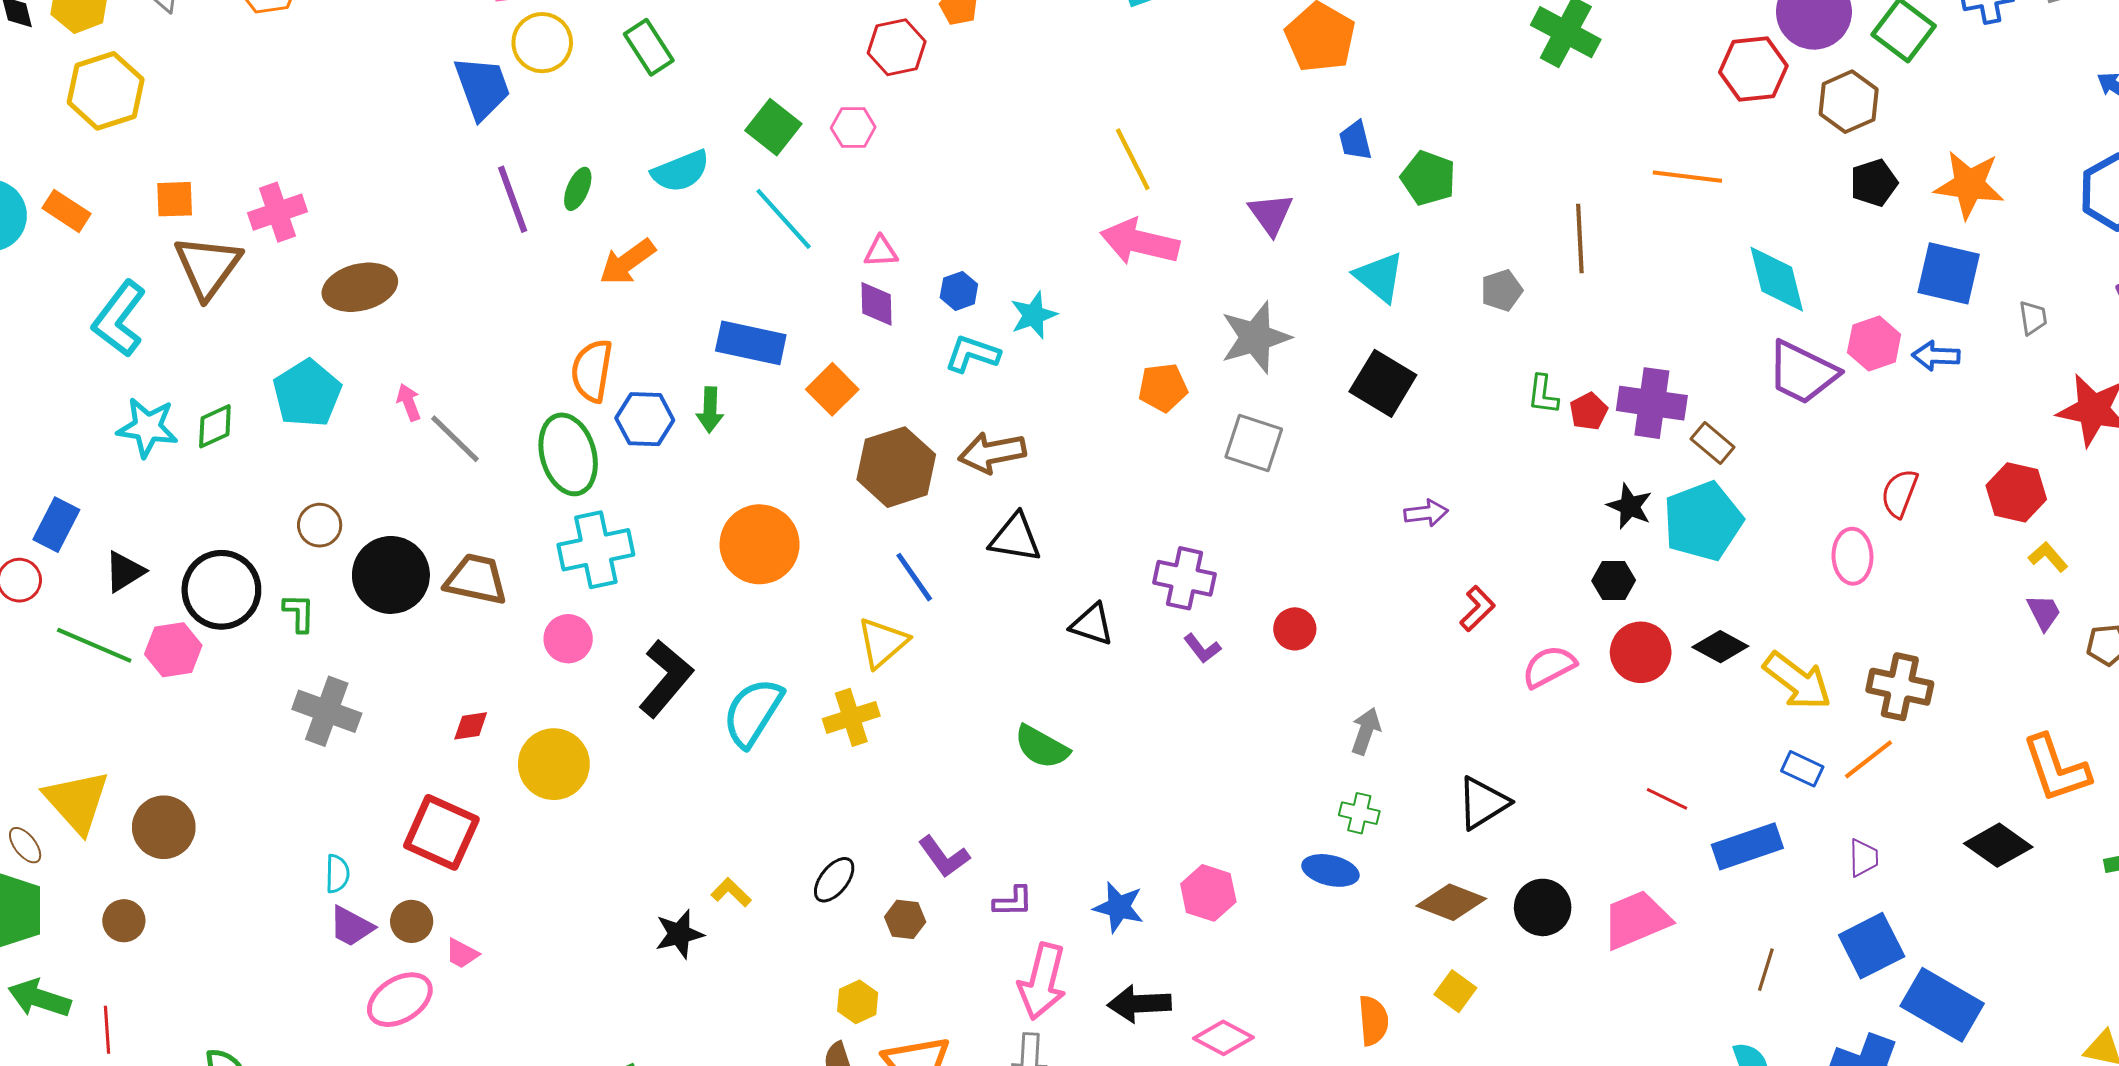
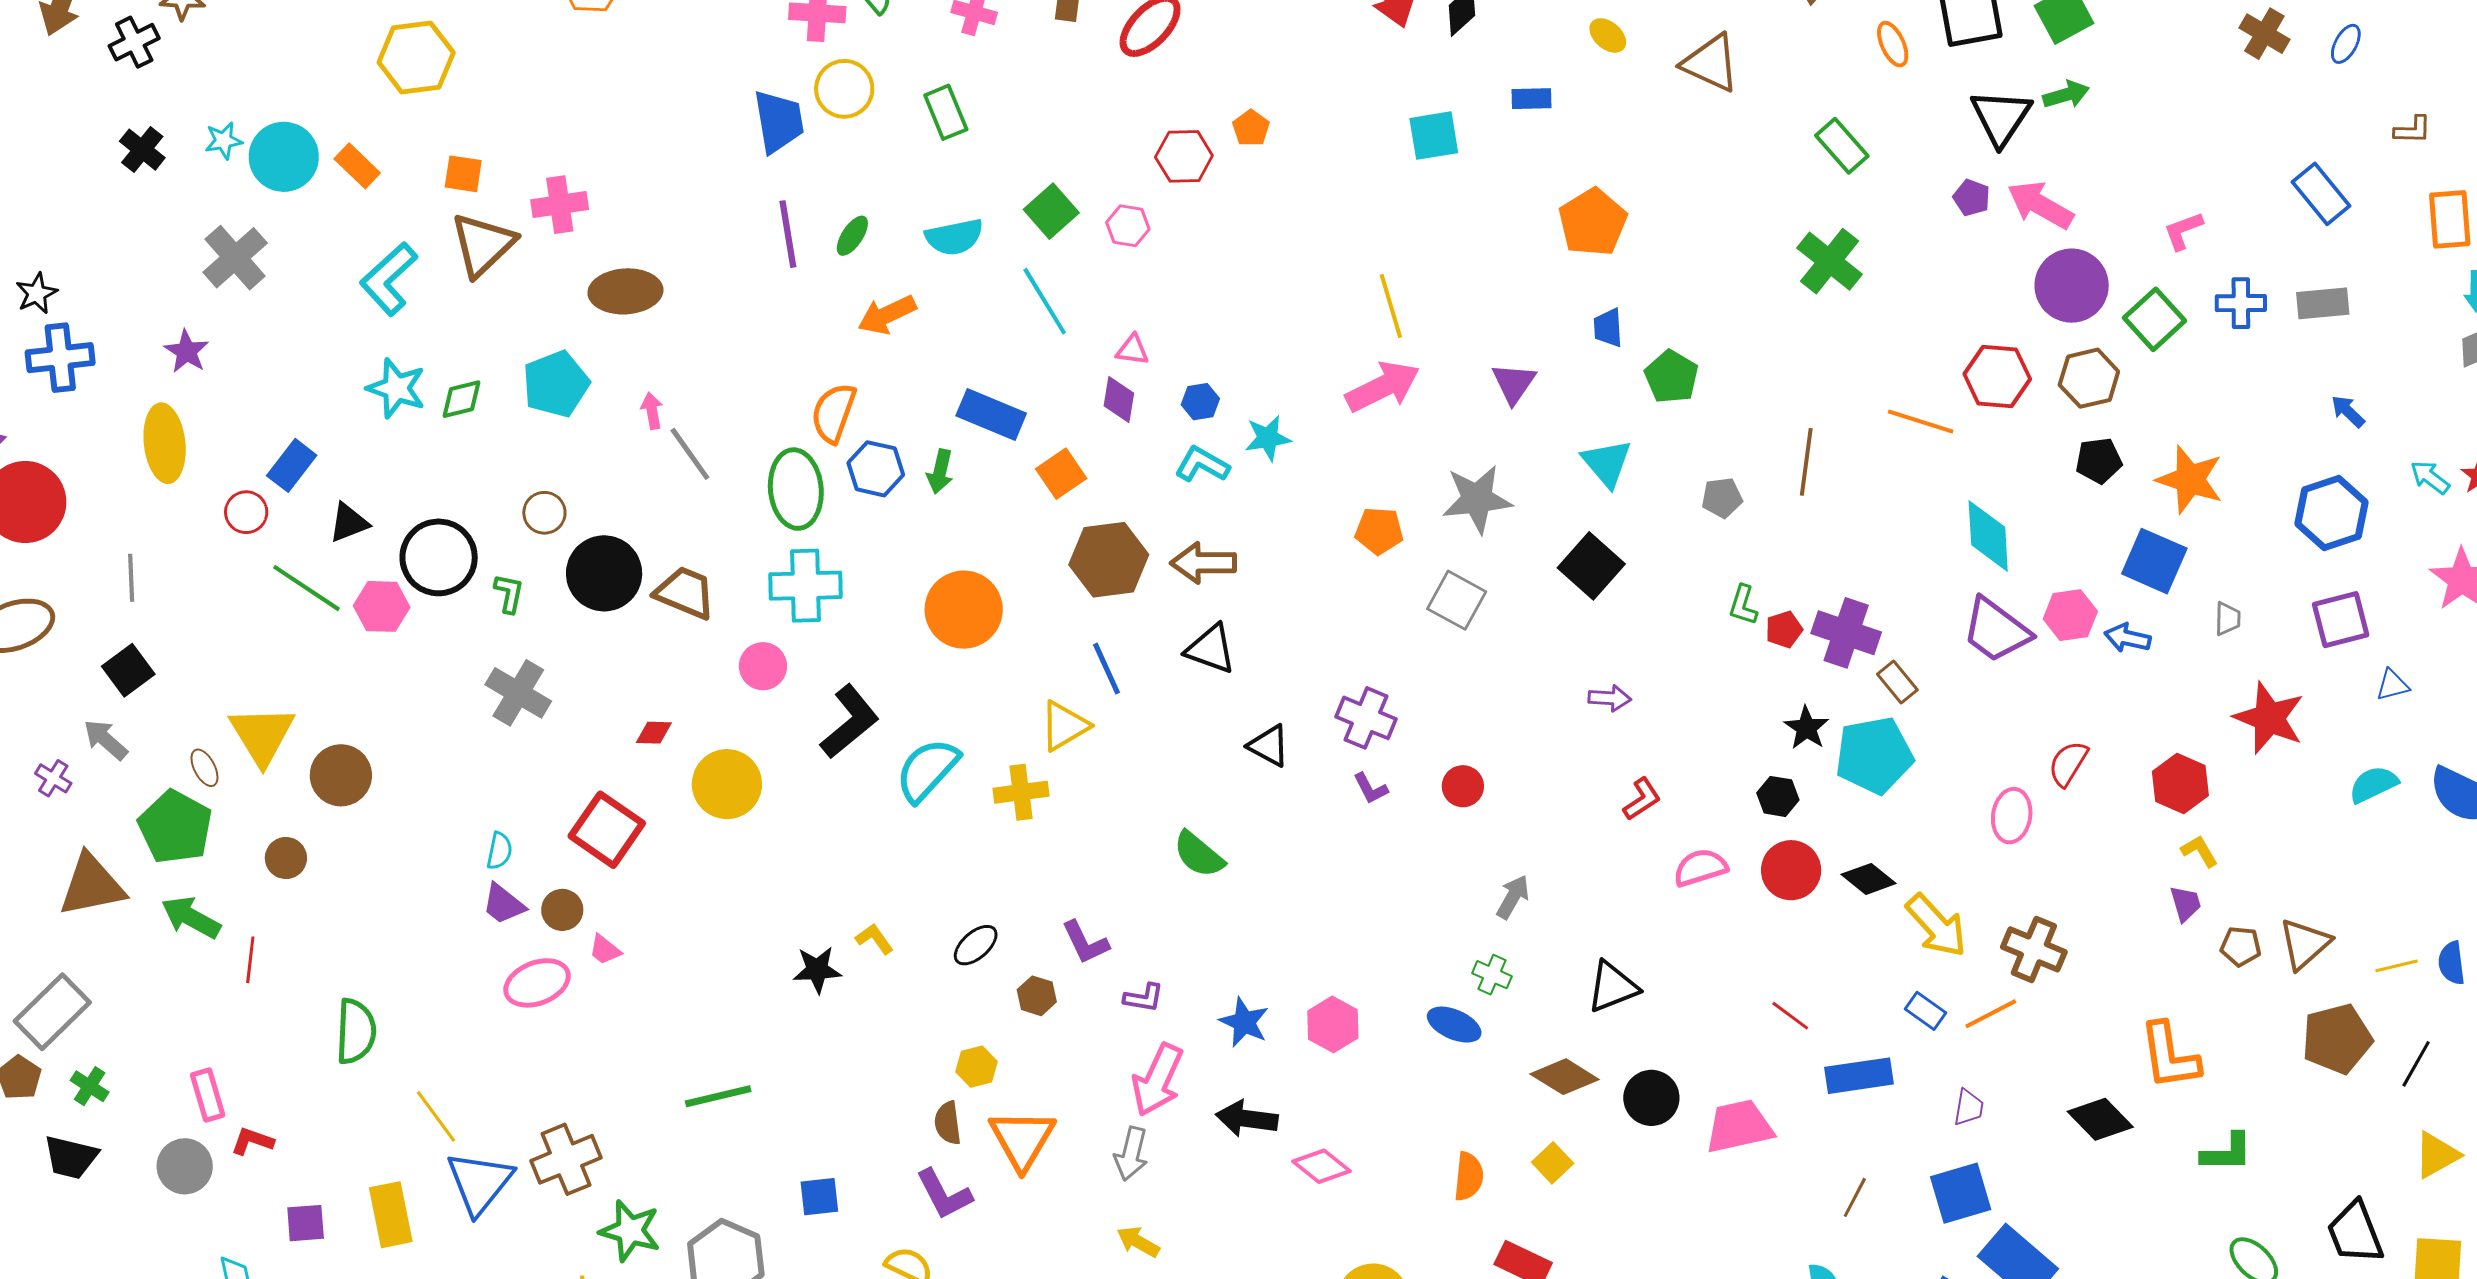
red hexagon: (1753, 69) -> (1997, 376), moved
pink arrow: (1140, 242) -> (1383, 387), turned 130

